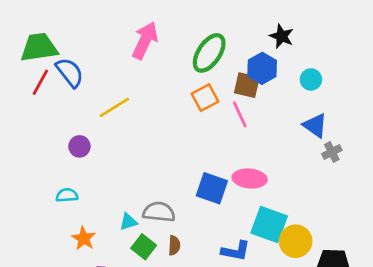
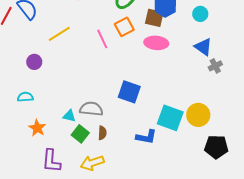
pink line: (240, 114) -> (102, 39), moved
pink ellipse: (250, 178) -> (156, 43), moved
cyan triangle: (128, 222) -> (69, 116), turned 32
yellow circle: (296, 241) -> (198, 115), moved

